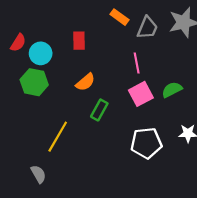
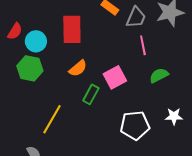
red rectangle: (79, 41) -> (72, 29), size x1.6
pink line: (137, 63) -> (143, 45), moved
pink square: (141, 94) -> (115, 77), moved

